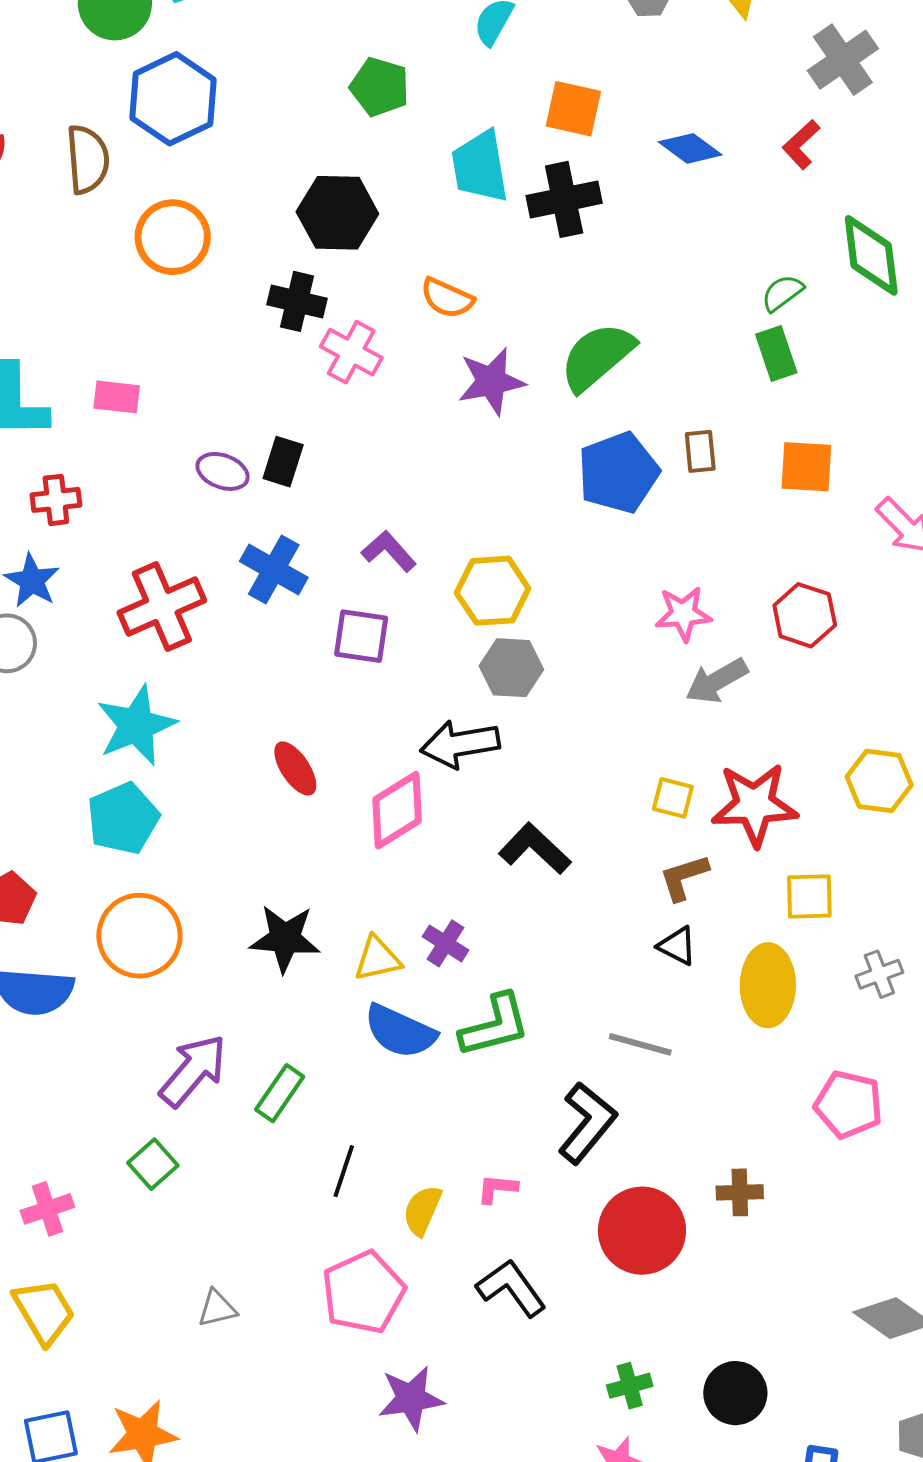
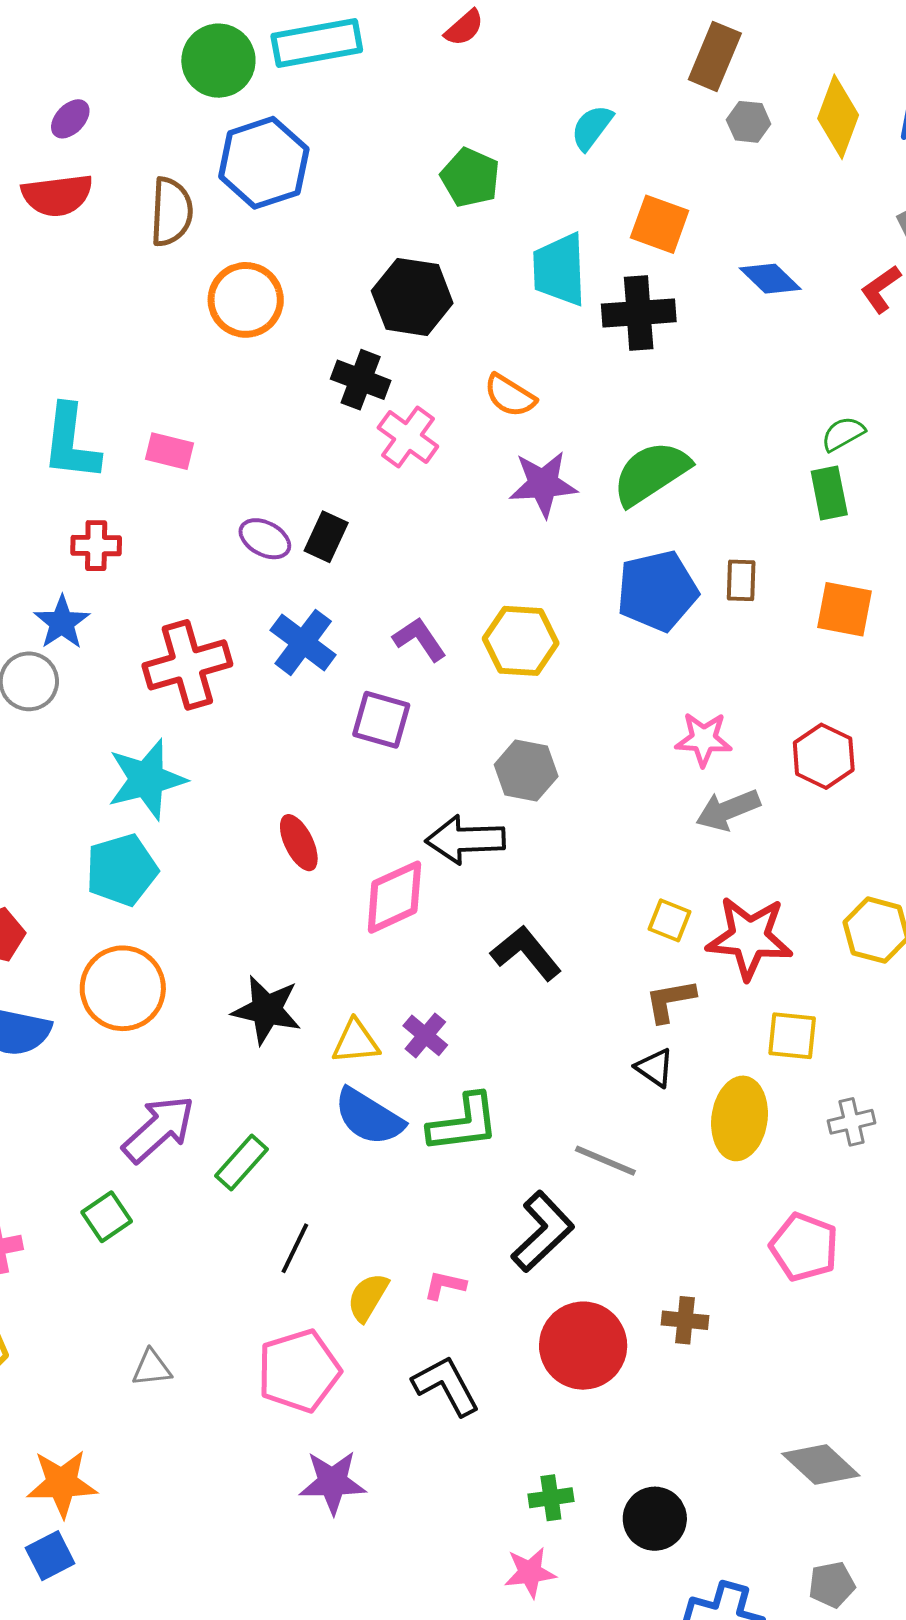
yellow hexagon: (493, 591) -> (521, 641), moved

